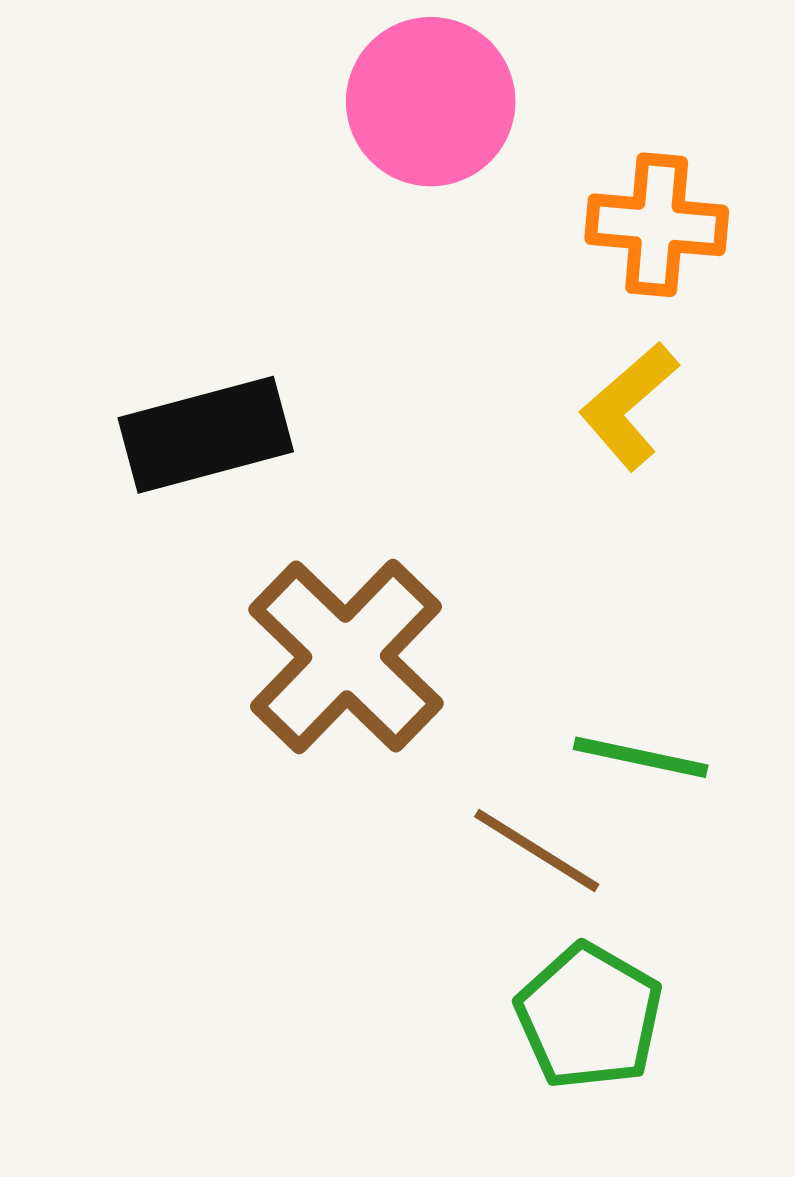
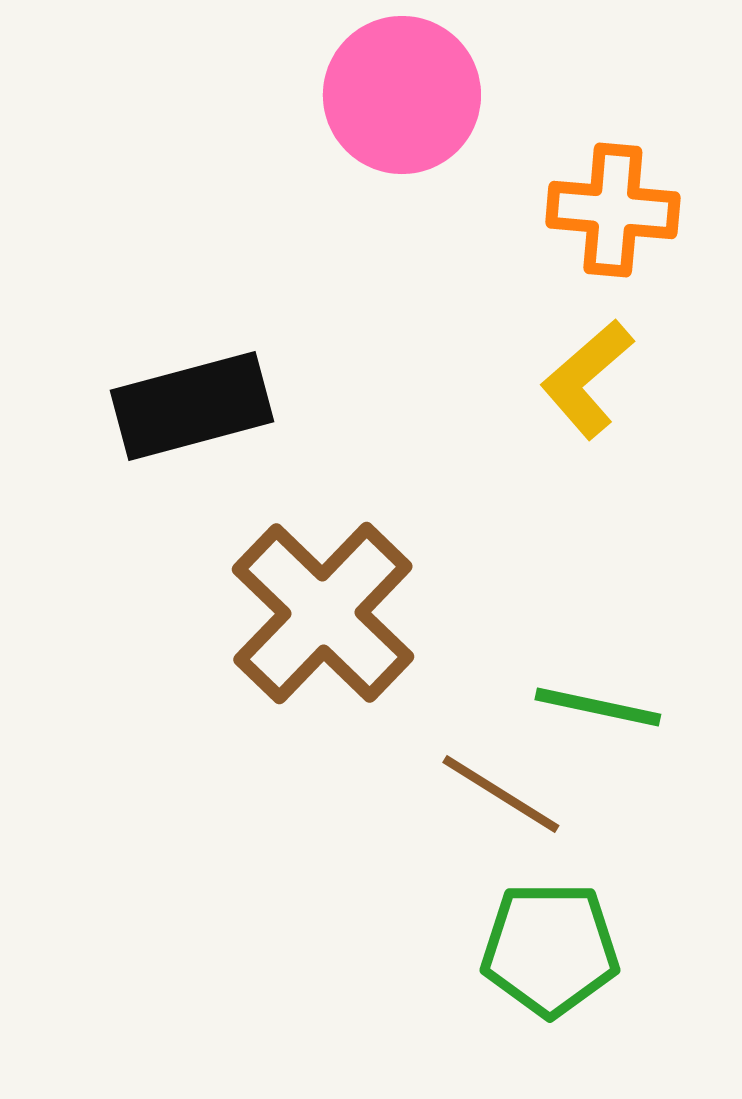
green pentagon: (589, 1016) -> (550, 949), turned -30

